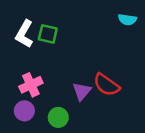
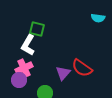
white L-shape: (24, 34) -> (28, 45), moved
purple circle: (24, 111) -> (19, 80), moved

